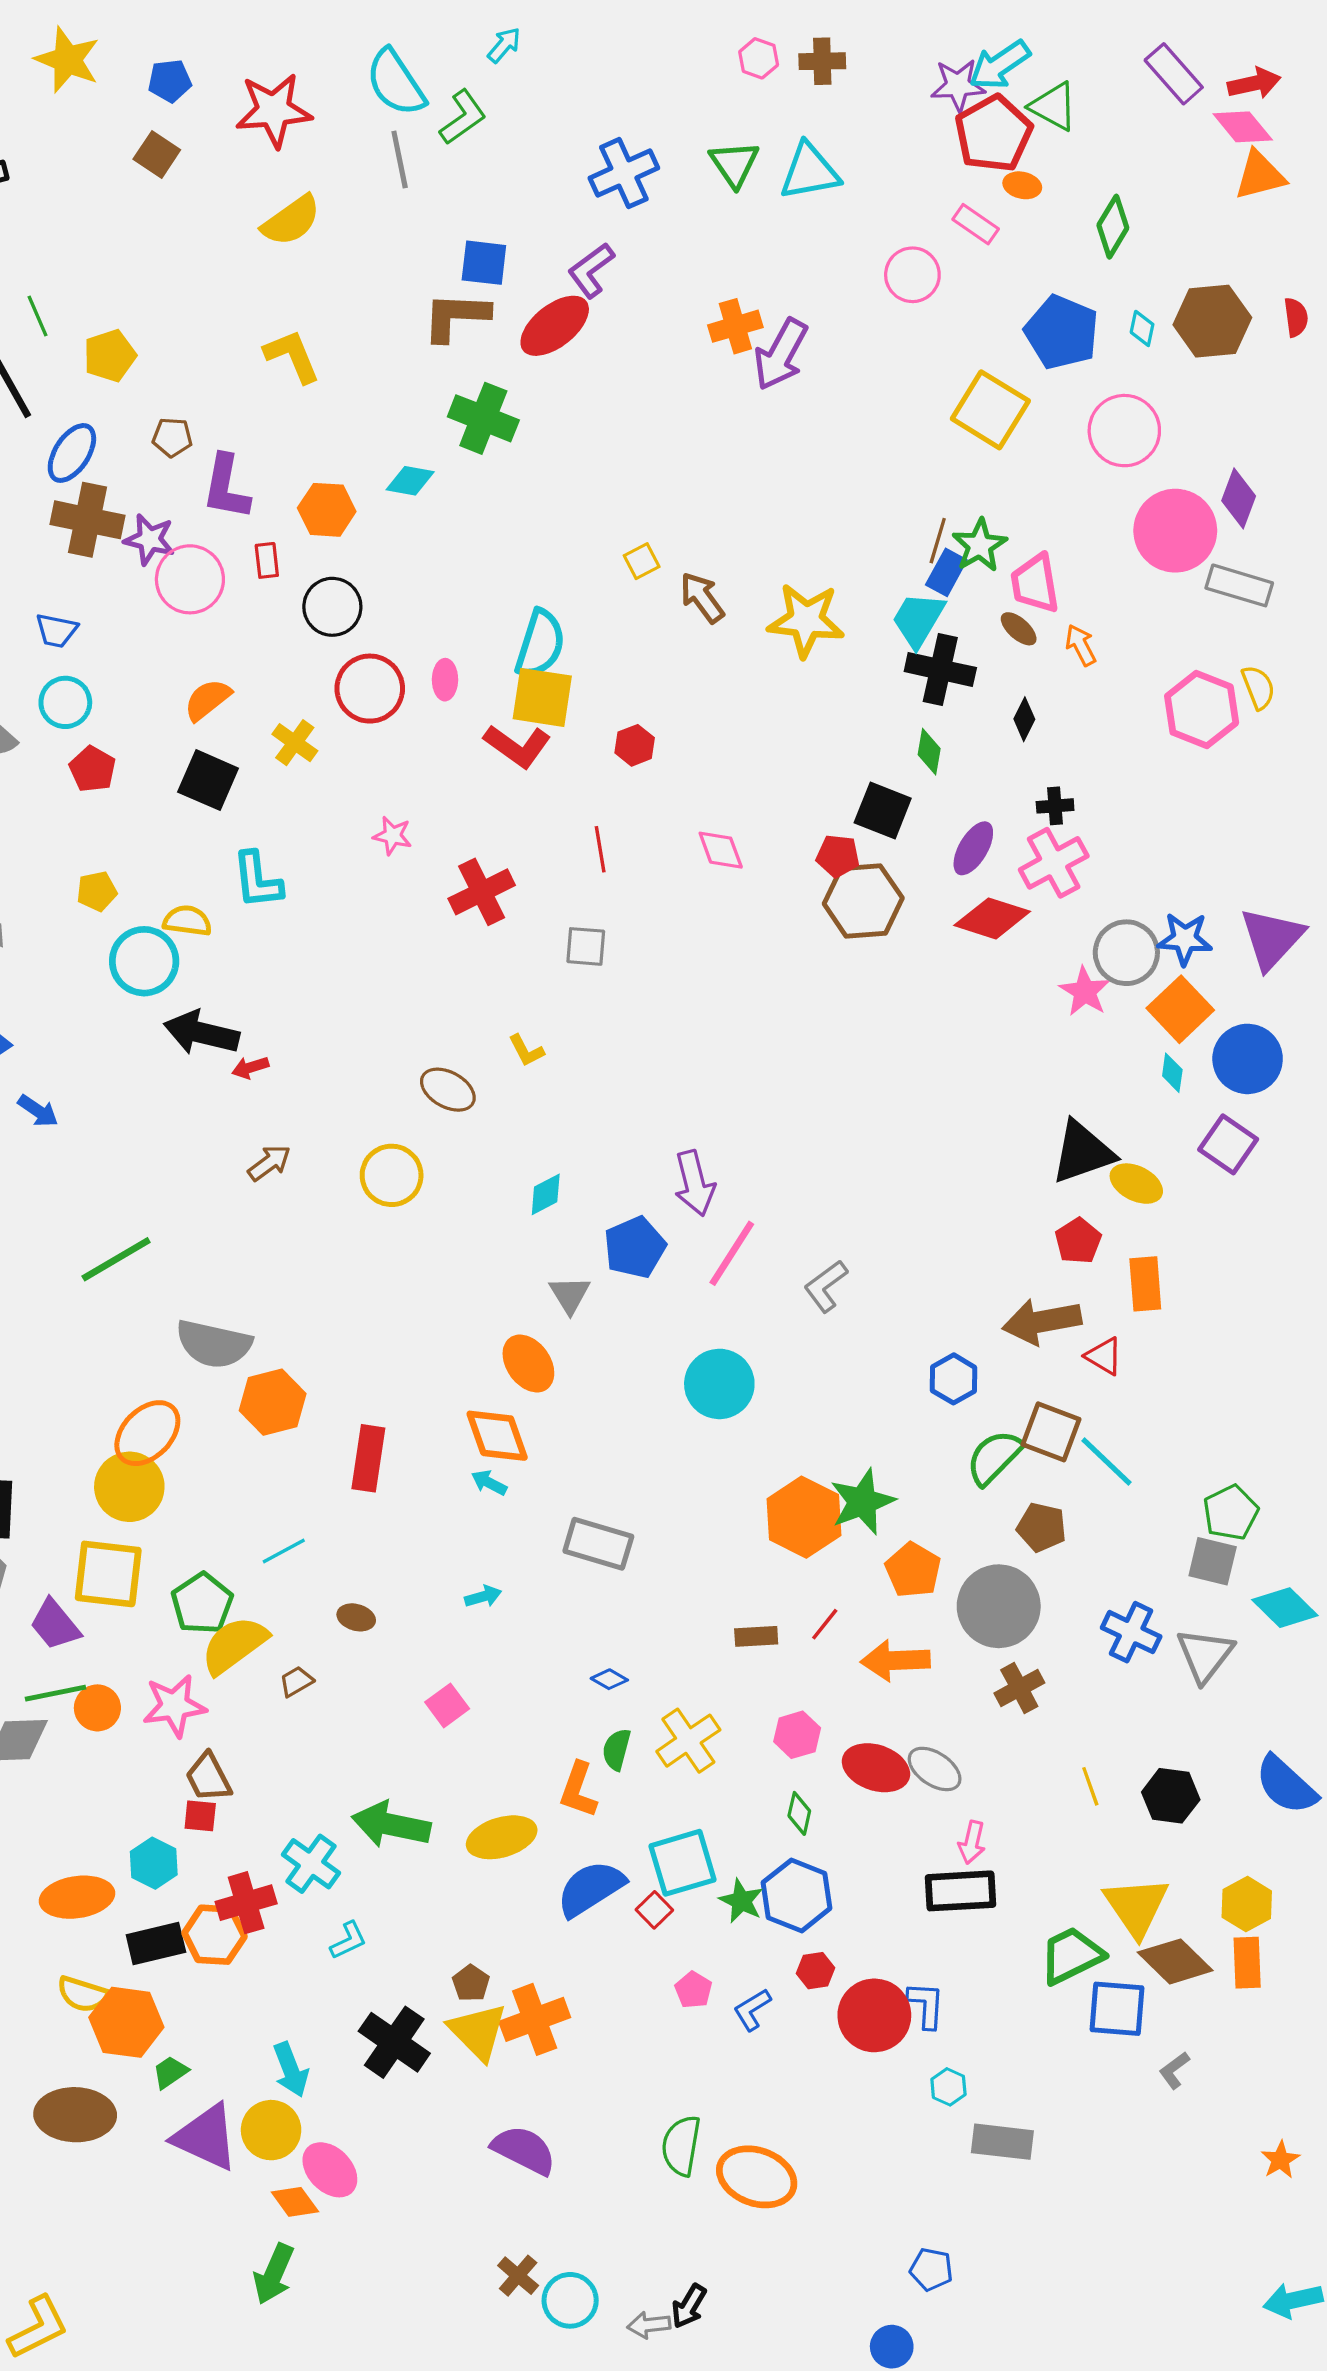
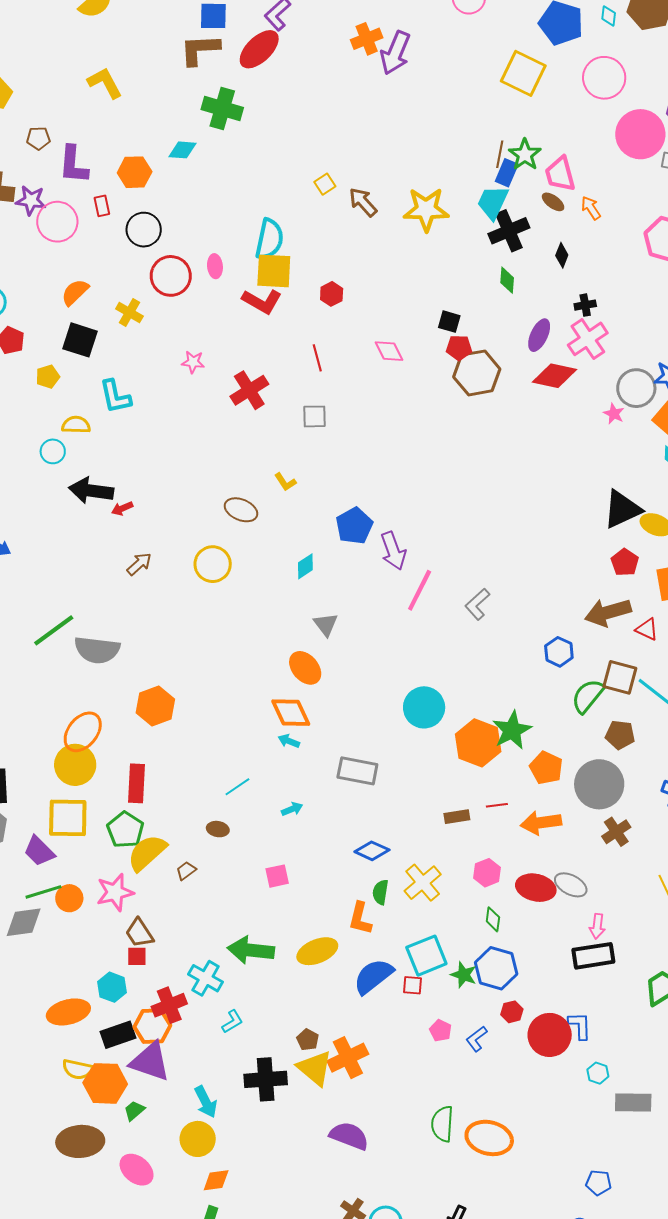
black cross: (940, 670) -> (509, 231), turned -30
black square: (883, 810) -> (449, 322), moved, size x0.7
yellow pentagon: (97, 891) -> (48, 377), moved
cyan circle: (144, 961) -> (53, 451), size x0.6
pink star: (1085, 991) -> (614, 414), size x0.7
blue pentagon: (635, 1247) -> (354, 526), moved
gray semicircle: (214, 1344) -> (97, 650), moved
cyan circle: (719, 1384) -> (424, 707), moved
red rectangle: (368, 1458) -> (136, 783), moved
cyan line: (284, 1551) -> (237, 787), moved
red line: (825, 1624) -> (497, 805), turned 50
blue diamond: (609, 1679) -> (372, 851), size x1.6
pink square: (447, 1705) -> (277, 876), turned 30
red square: (654, 1910) -> (412, 985), turned -35
black cross: (394, 2042) -> (266, 1079), turned -33
purple triangle: (206, 2137) -> (150, 1062), moved
pink ellipse: (330, 2170) -> (137, 1170), moved
orange diamond: (295, 2202) -> (216, 1180), turned -56

